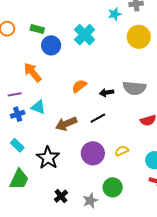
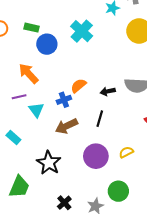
purple line: (15, 94) -> (19, 97), moved
cyan triangle: (38, 107) -> (36, 110), turned 35
blue cross: (18, 114) -> (64, 100), moved
black line: (98, 118) -> (100, 119), turned -42
cyan rectangle: (17, 145) -> (13, 138), moved

